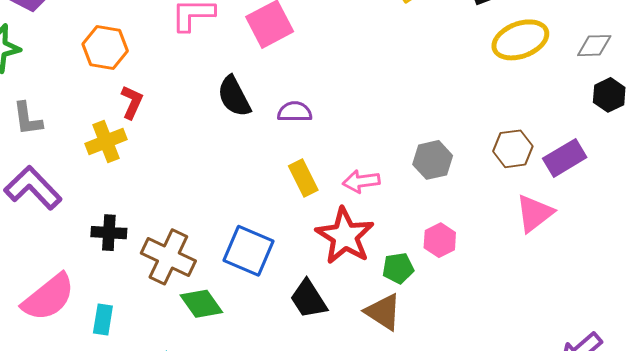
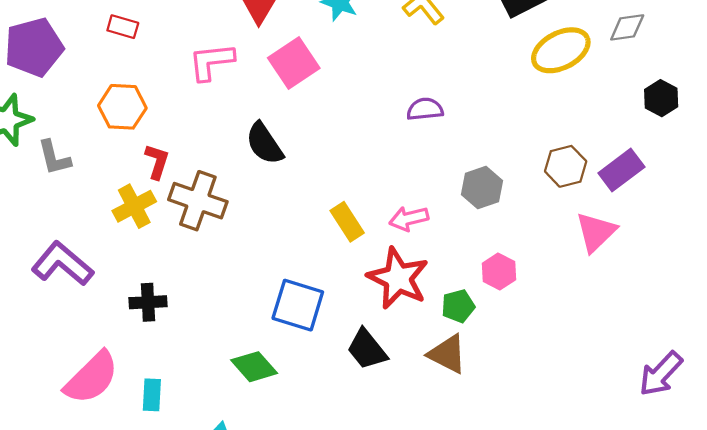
gray diamond: (594, 46) -> (627, 27), moved
purple semicircle: (295, 112) -> (425, 109), moved
gray L-shape: (27, 119) -> (54, 158), moved
brown cross: (168, 257) -> (198, 201), moved

